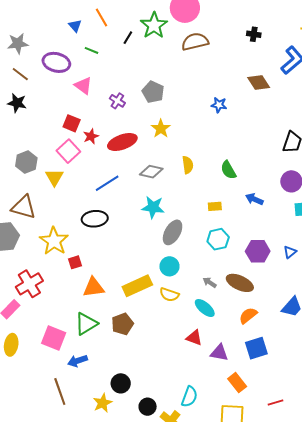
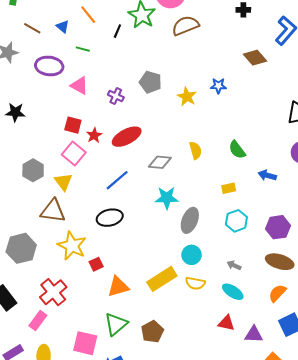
brown line: (20, 74) -> (32, 28), moved
yellow star: (161, 129) -> (187, 97), moved
brown triangle: (24, 207) -> (53, 211), moved
brown ellipse: (240, 283) -> (280, 262), moved
brown pentagon: (122, 324) -> (152, 332), moved

